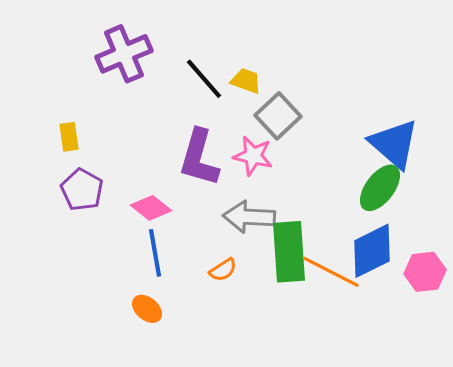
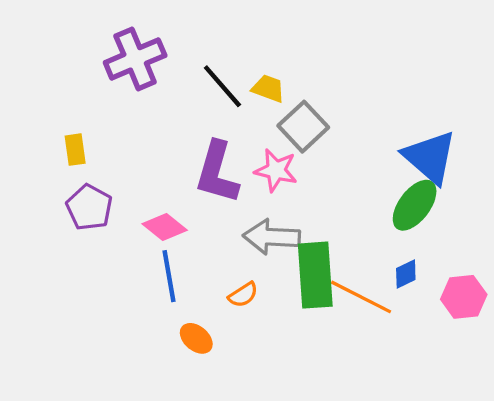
blue diamond: (372, 251) -> (406, 274), size x0.5
orange ellipse: (147, 309) -> (196, 338), moved

